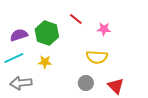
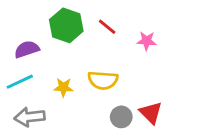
green hexagon: (47, 33) -> (66, 25), moved
yellow semicircle: (97, 57) -> (103, 80), moved
red triangle: (116, 86) -> (151, 113), moved

